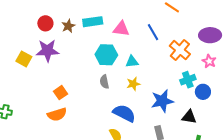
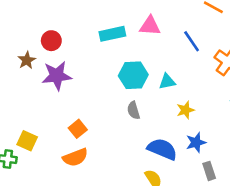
brown star: (68, 26) -> (27, 60), moved
pink triangle: (121, 29) -> (150, 26), moved
yellow square: (24, 59) -> (27, 141), moved
yellow star: (133, 84) -> (185, 110), moved
blue star: (162, 101) -> (196, 142), moved, size x0.7

